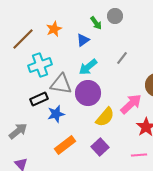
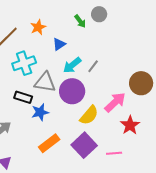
blue triangle: (83, 40) -> (59, 44), moved
gray line: (122, 58) -> (93, 66), moved
black rectangle: (39, 99) -> (23, 97), turned 42
purple square: (100, 147) -> (84, 145), size x1.4
pink line: (139, 155) -> (114, 153), moved

